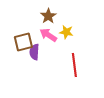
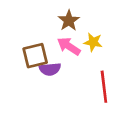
purple semicircle: (34, 52) -> (50, 69), turned -98

